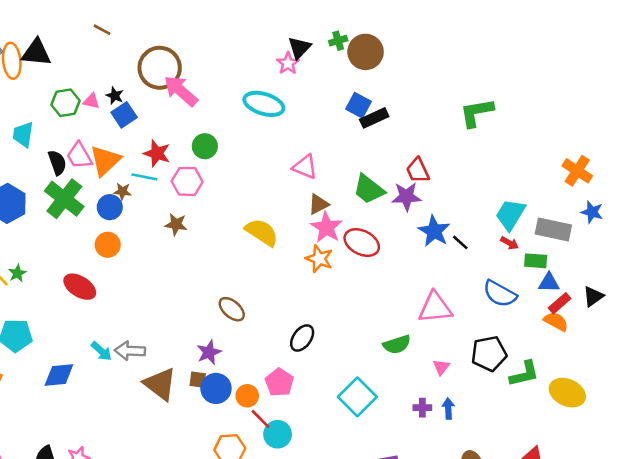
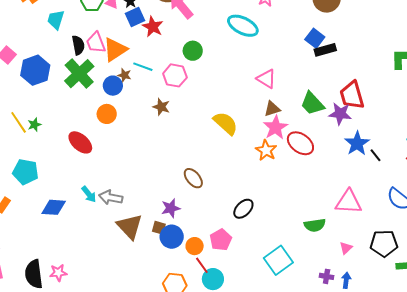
red star: (157, 153) -> (153, 27), moved
red trapezoid: (418, 170) -> (352, 95), size x1.4

